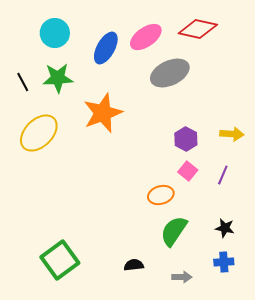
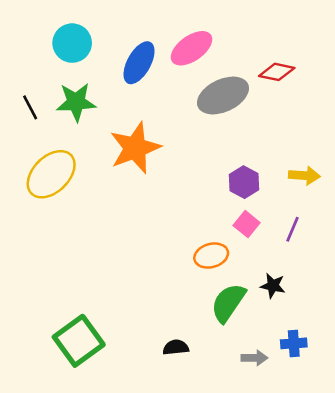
red diamond: (198, 29) -> (277, 72), moved, size x0.7
black star: (225, 228) -> (273, 286), moved
gray arrow: (182, 277) -> (254, 358), moved

